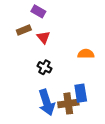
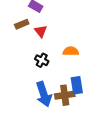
orange semicircle: (86, 54) -> (71, 51), moved

